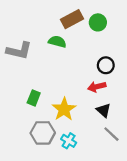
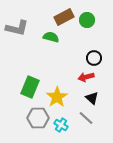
gray L-shape: (19, 51) -> (17, 28), moved
green rectangle: (34, 98) -> (30, 87), size x1.5
gray line: (111, 134) -> (86, 118), moved

